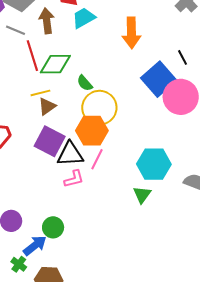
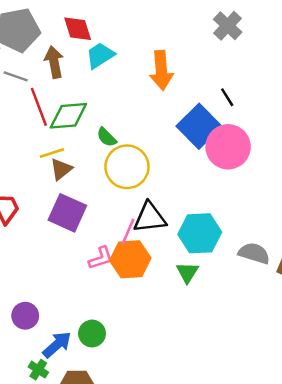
orange hexagon: (92, 131) -> (130, 259), moved
black triangle: (70, 154) -> (150, 218), moved
green circle: (53, 227) -> (92, 334), moved

